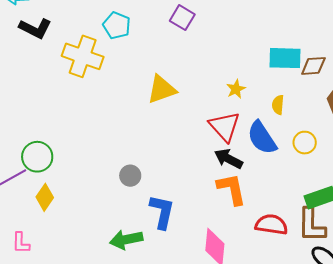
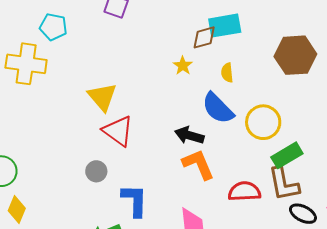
brown diamond: (313, 66) -> (204, 37), moved
yellow triangle: (162, 89) -> (102, 97), moved, turned -40
red triangle: (225, 126) -> (118, 131), moved
yellow circle: (305, 143) -> (263, 122), moved, size x1.5

